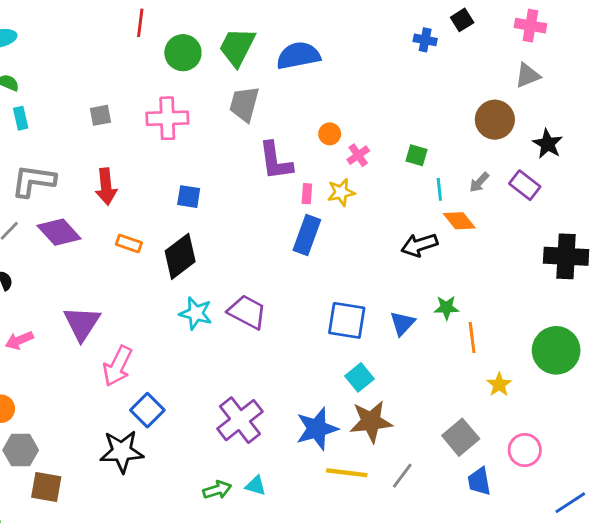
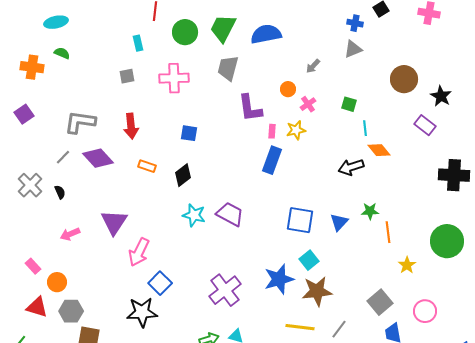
gray triangle: (528, 75) -> (353, 49), moved
cyan rectangle: (21, 118) -> (138, 43), moved
gray arrow: (479, 182) -> (313, 66), moved
black diamond: (180, 256) -> (183, 175), size x0.7
blue star: (317, 429) -> (279, 279), moved

